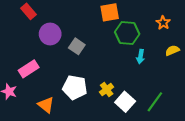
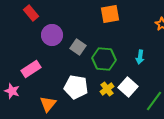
green hexagon: (127, 33) -> (104, 59), moved
white square: (125, 102) -> (128, 87), moved
orange triangle: (46, 105) -> (48, 104), turned 30

